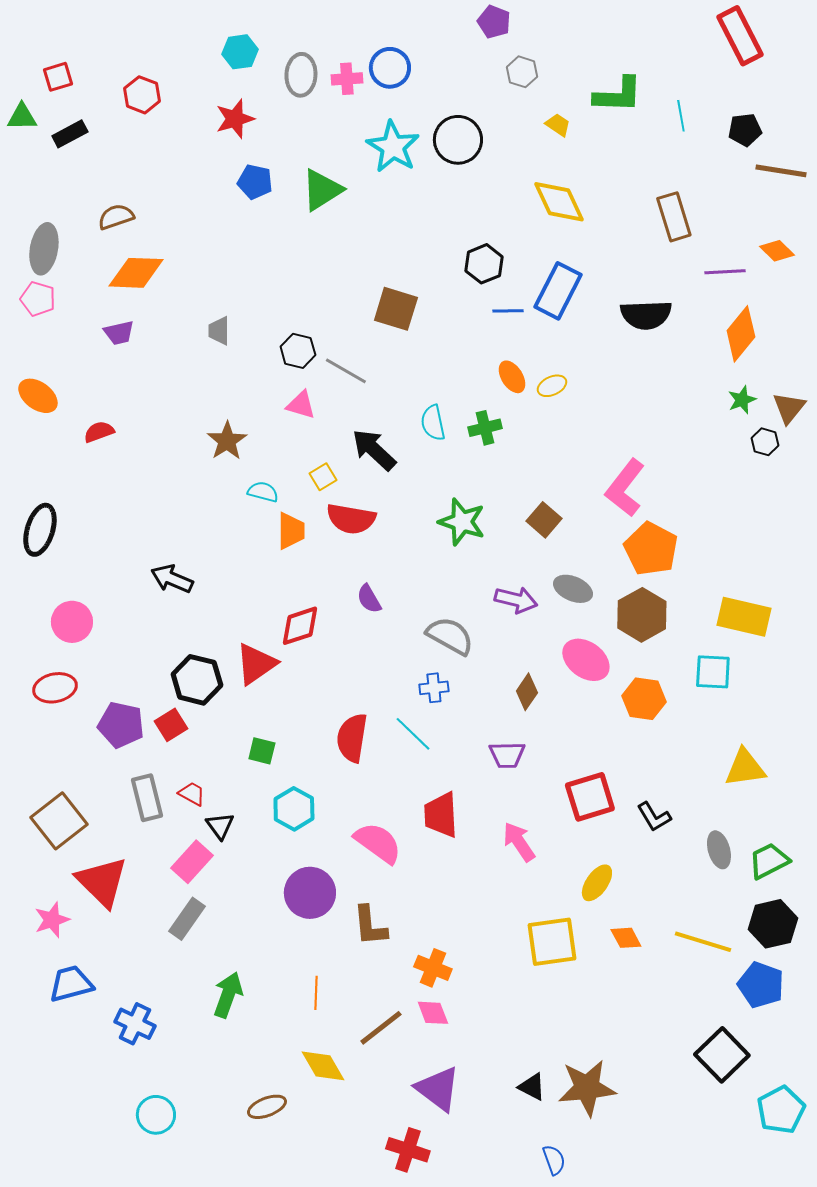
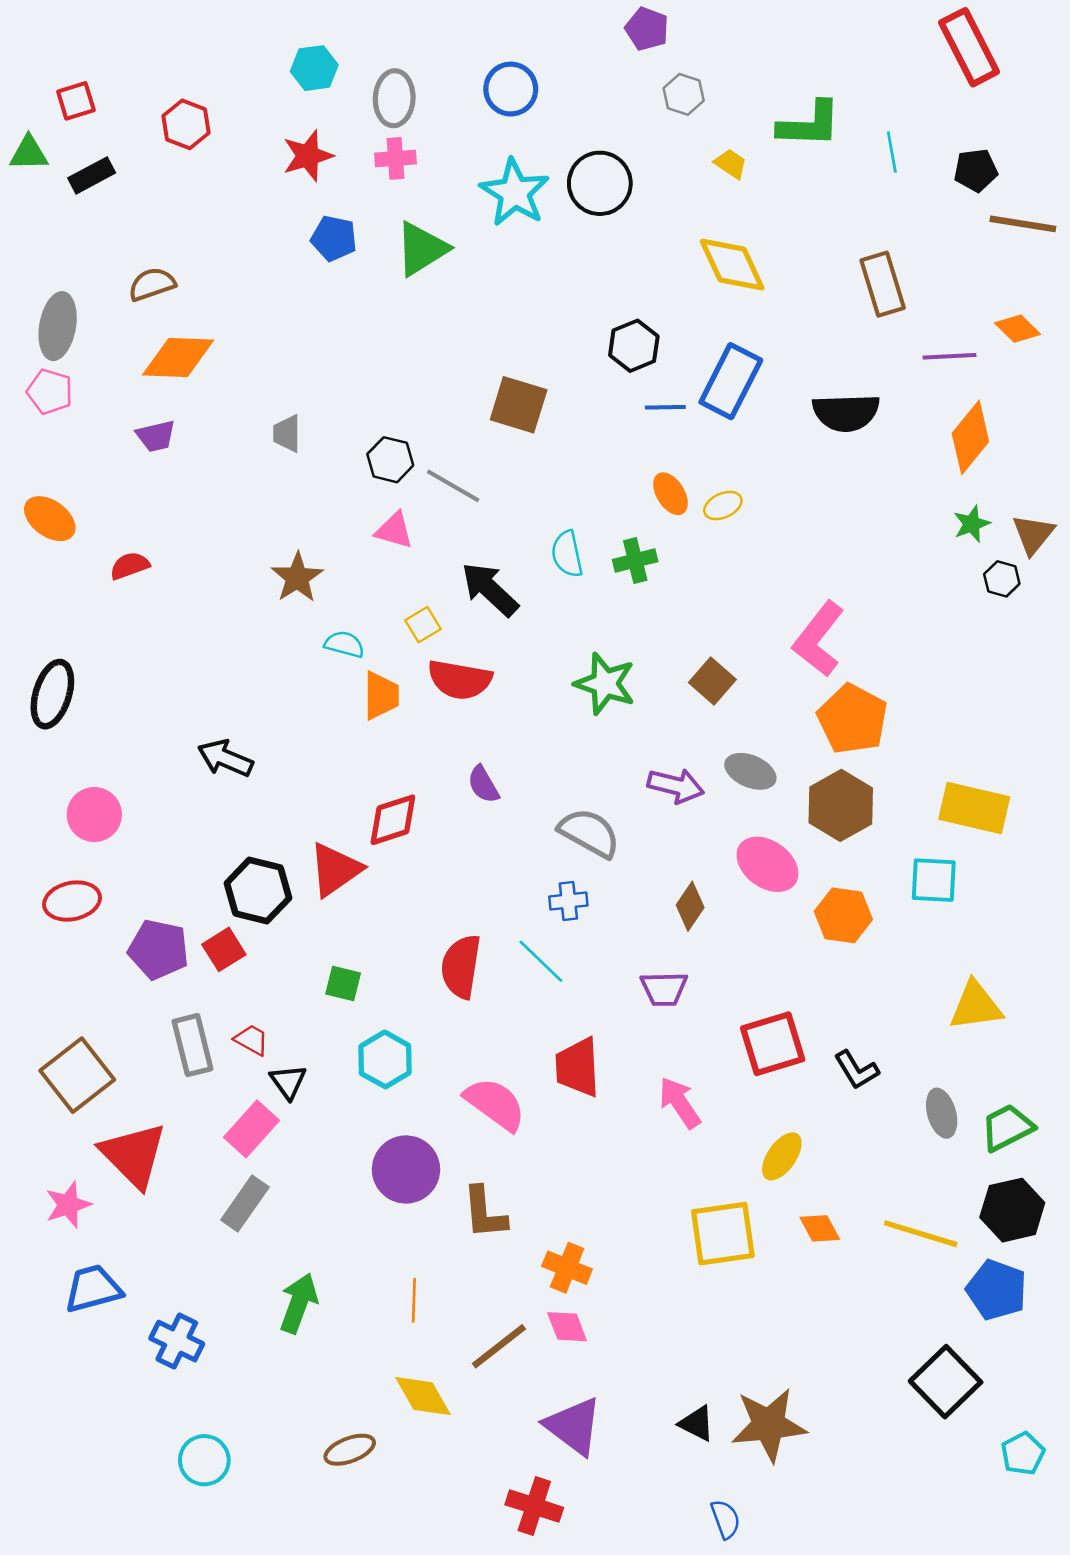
pink cross: (347, 79) -> (396, 158), moved
cyan pentagon: (781, 1110) -> (1023, 1454), size x0.7

